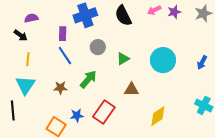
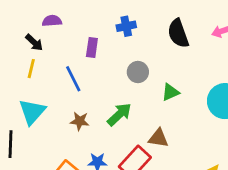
blue cross: (85, 15) -> (126, 26), size x0.6
blue line: (65, 56) -> (73, 79), moved
yellow line: (28, 59) -> (31, 69), moved
brown triangle: (131, 90) -> (158, 138), moved

